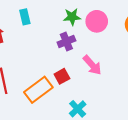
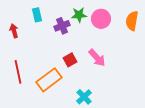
purple cross: (66, 42) -> (62, 26), moved
red square: (62, 76) -> (70, 60), moved

